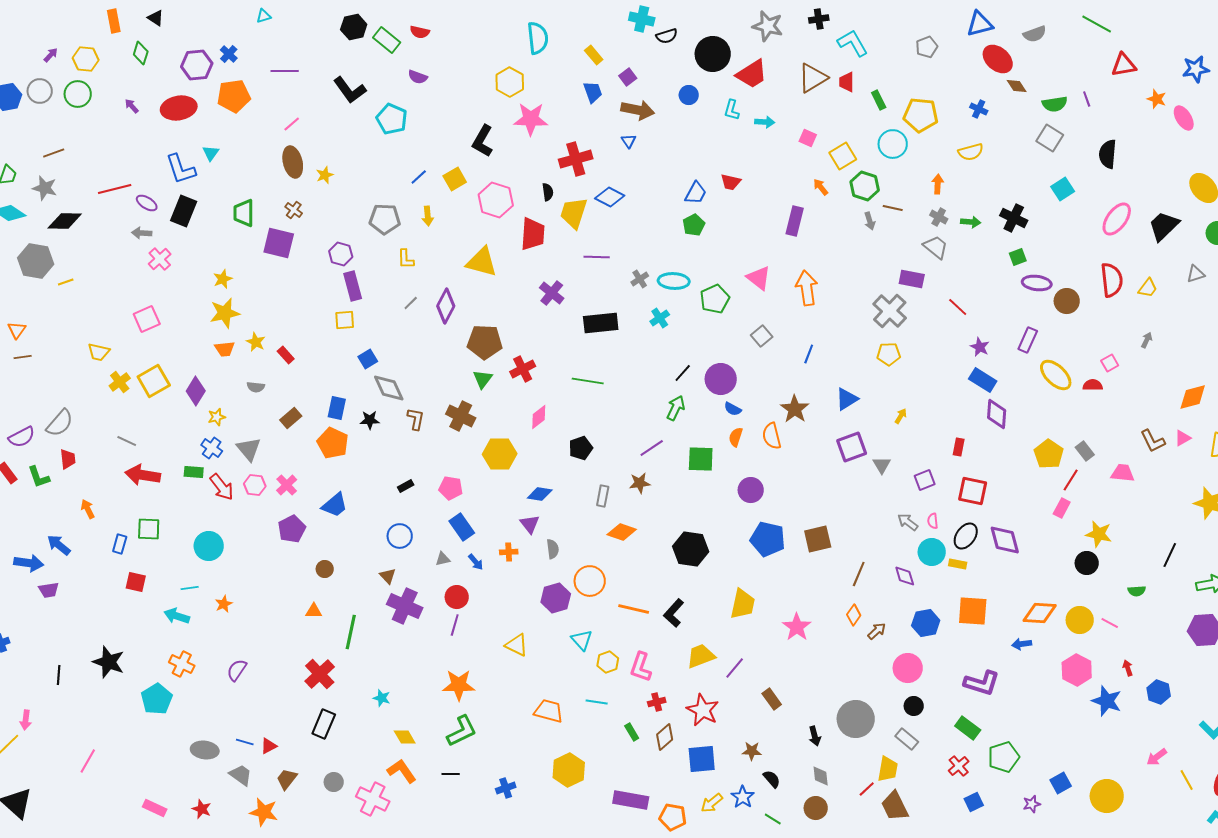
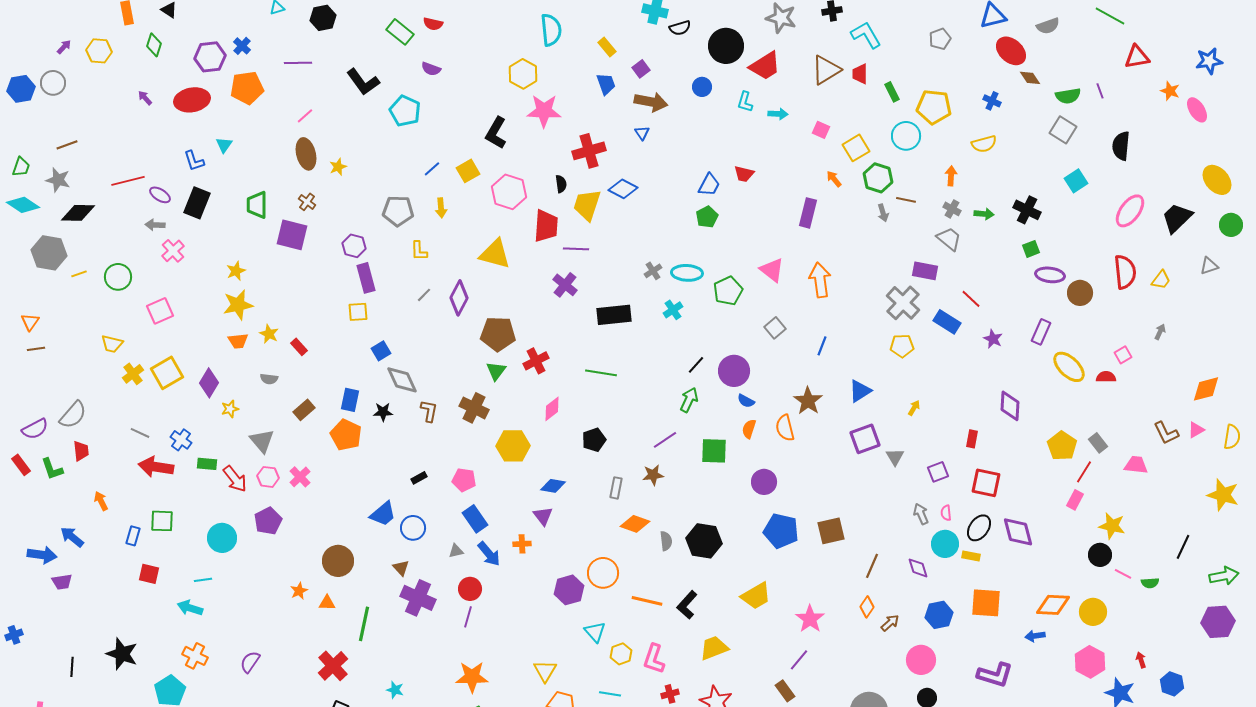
black hexagon: (354, 27) -> (323, 18), moved
green circle: (78, 94) -> (118, 277), moved
blue L-shape: (181, 169) -> (194, 161), size x0.7
purple line: (597, 257) -> (576, 249), moved
blue rectangle: (983, 380) -> (947, 322), moved
blue cross: (212, 448) -> (181, 440), moved
blue trapezoid: (335, 505) -> (383, 514), moved
gray arrow: (908, 522) -> (921, 514), turned 30
purple pentagon: (292, 529) -> (268, 521), moved
gray semicircle: (553, 549) -> (666, 541), moved
blue arrow: (476, 562) -> (489, 554), size x1.5
brown circle: (325, 569) -> (338, 561), size x1.8
orange star: (224, 604) -> (299, 591), moved
yellow trapezoid: (743, 604) -> (756, 596), turned 48
pink line: (1110, 623) -> (1123, 574), moved
yellow triangle: (517, 645) -> (545, 671), moved, turned 35
purple line: (735, 668) -> (799, 660), moved

